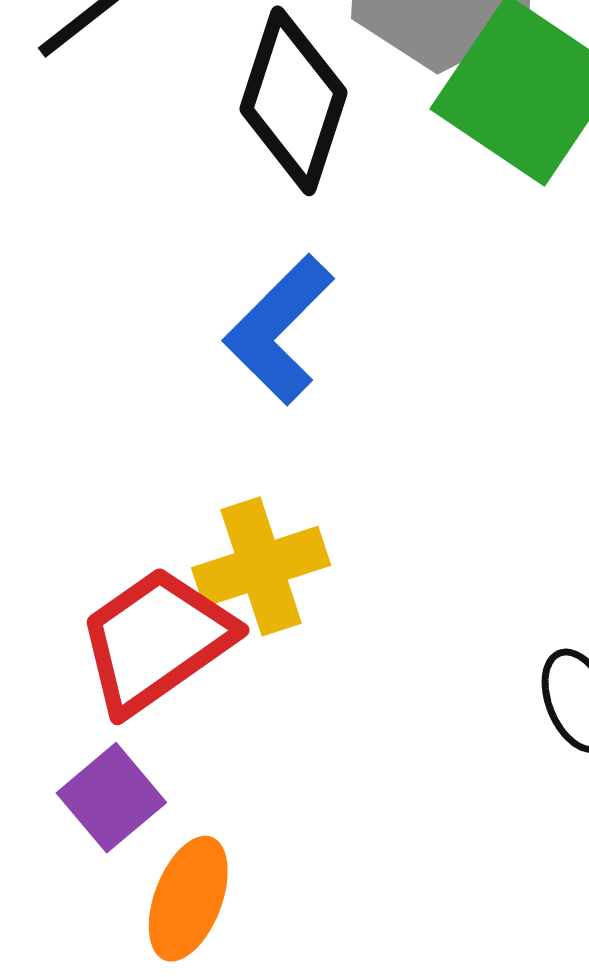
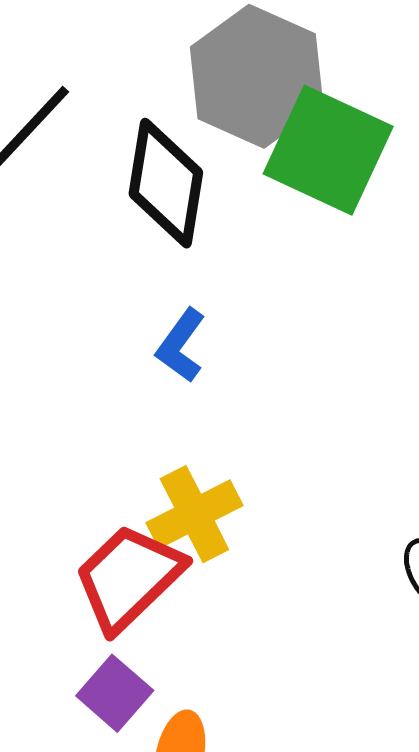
blue L-shape: (279, 330) -> (181, 346), size x0.7

